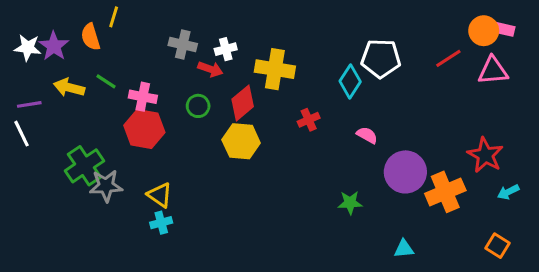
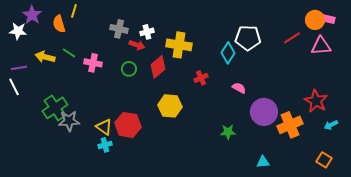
purple star: (54, 46) -> (32, 15), moved
red hexagon: (144, 129) -> (128, 125), moved
yellow hexagon: (241, 141) -> (170, 106), moved

